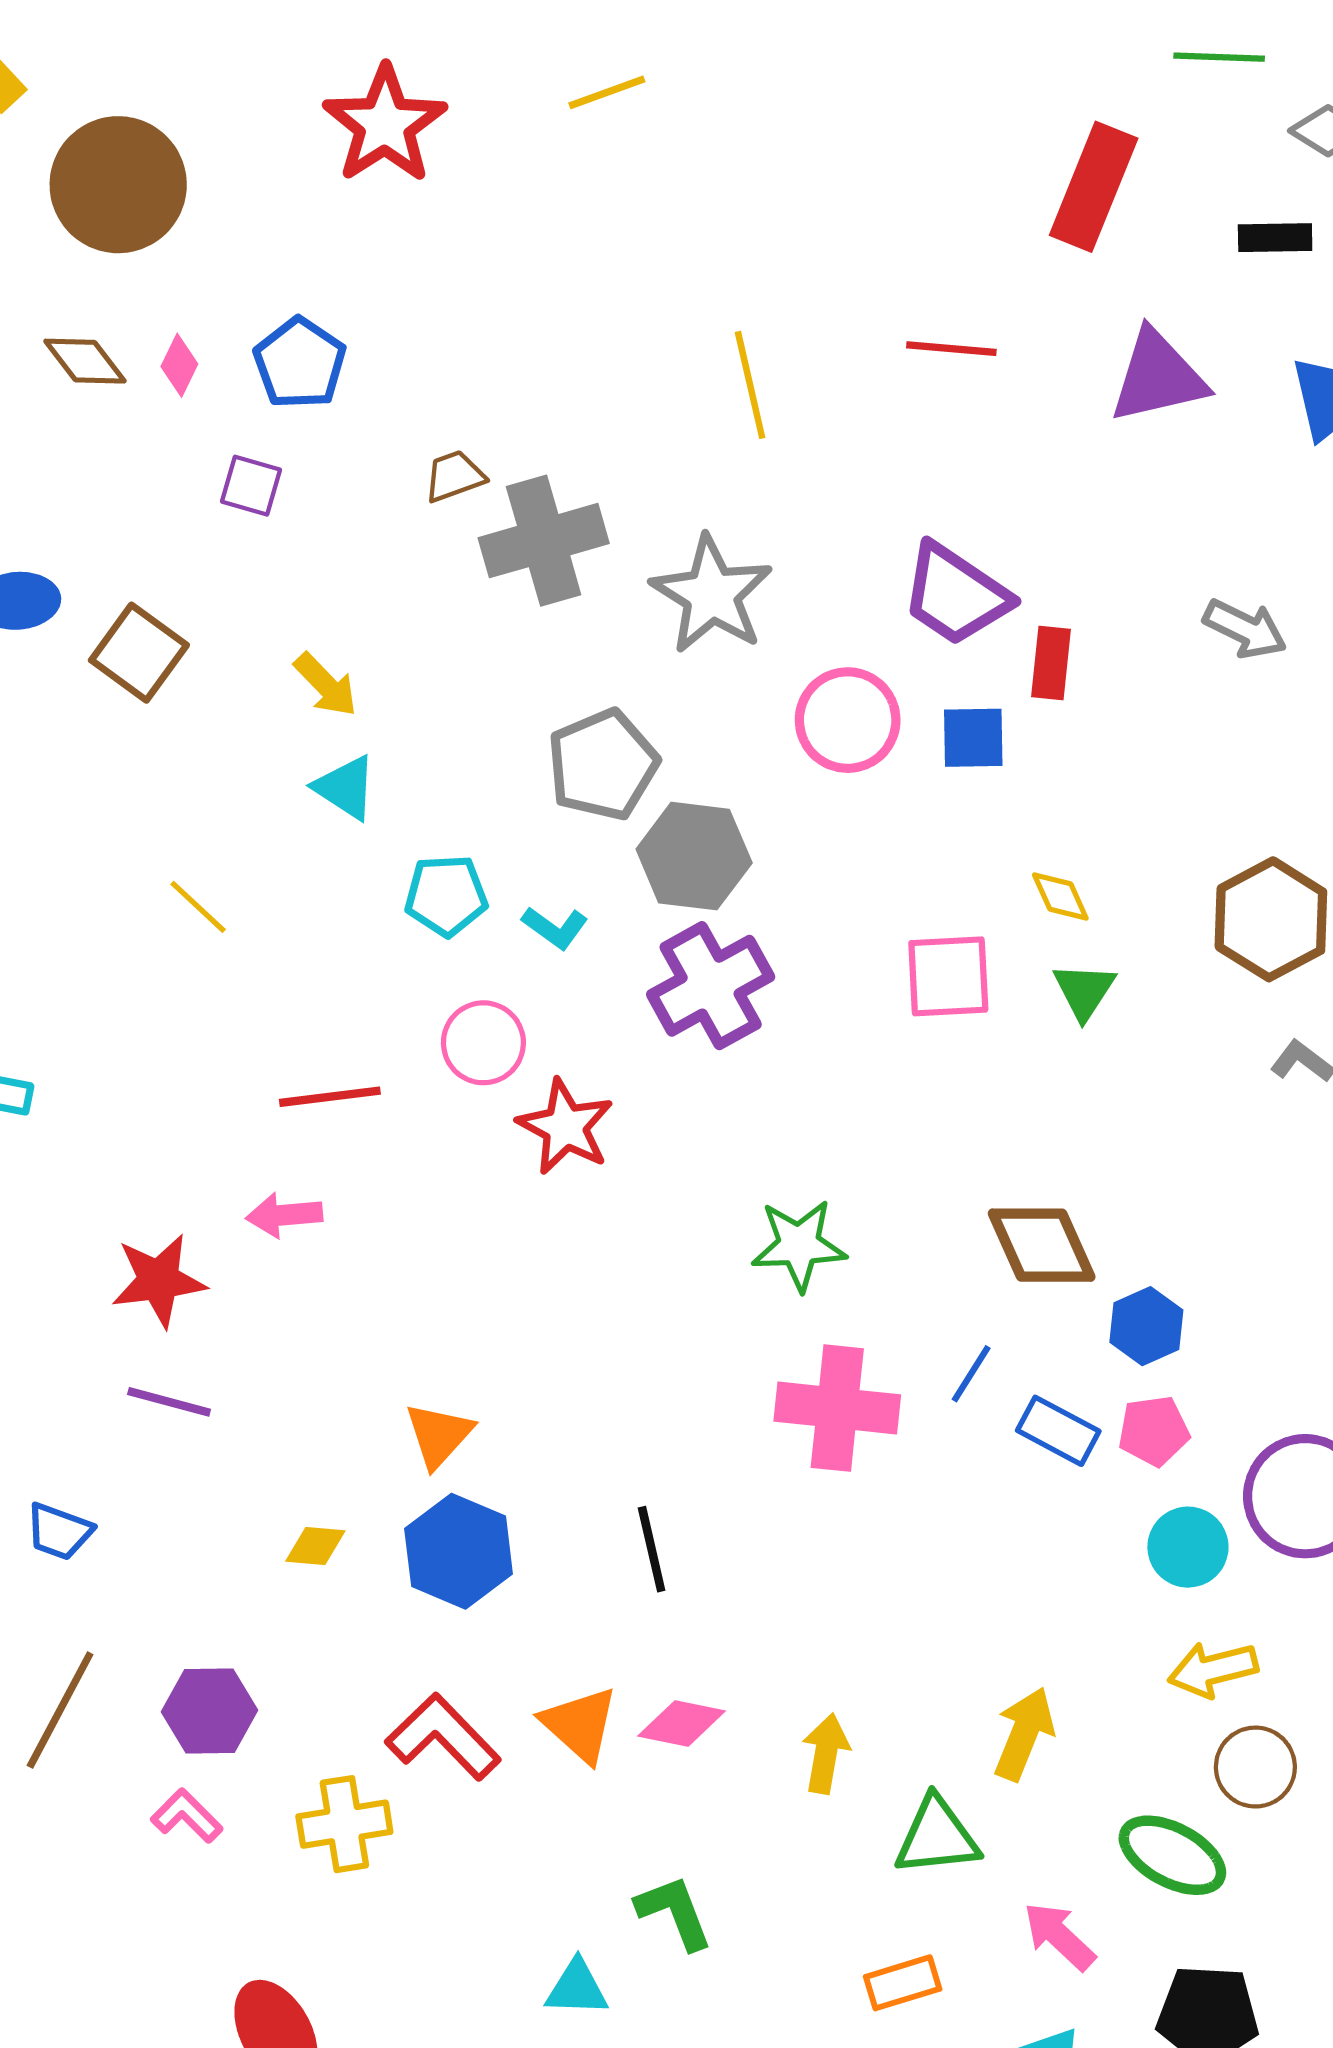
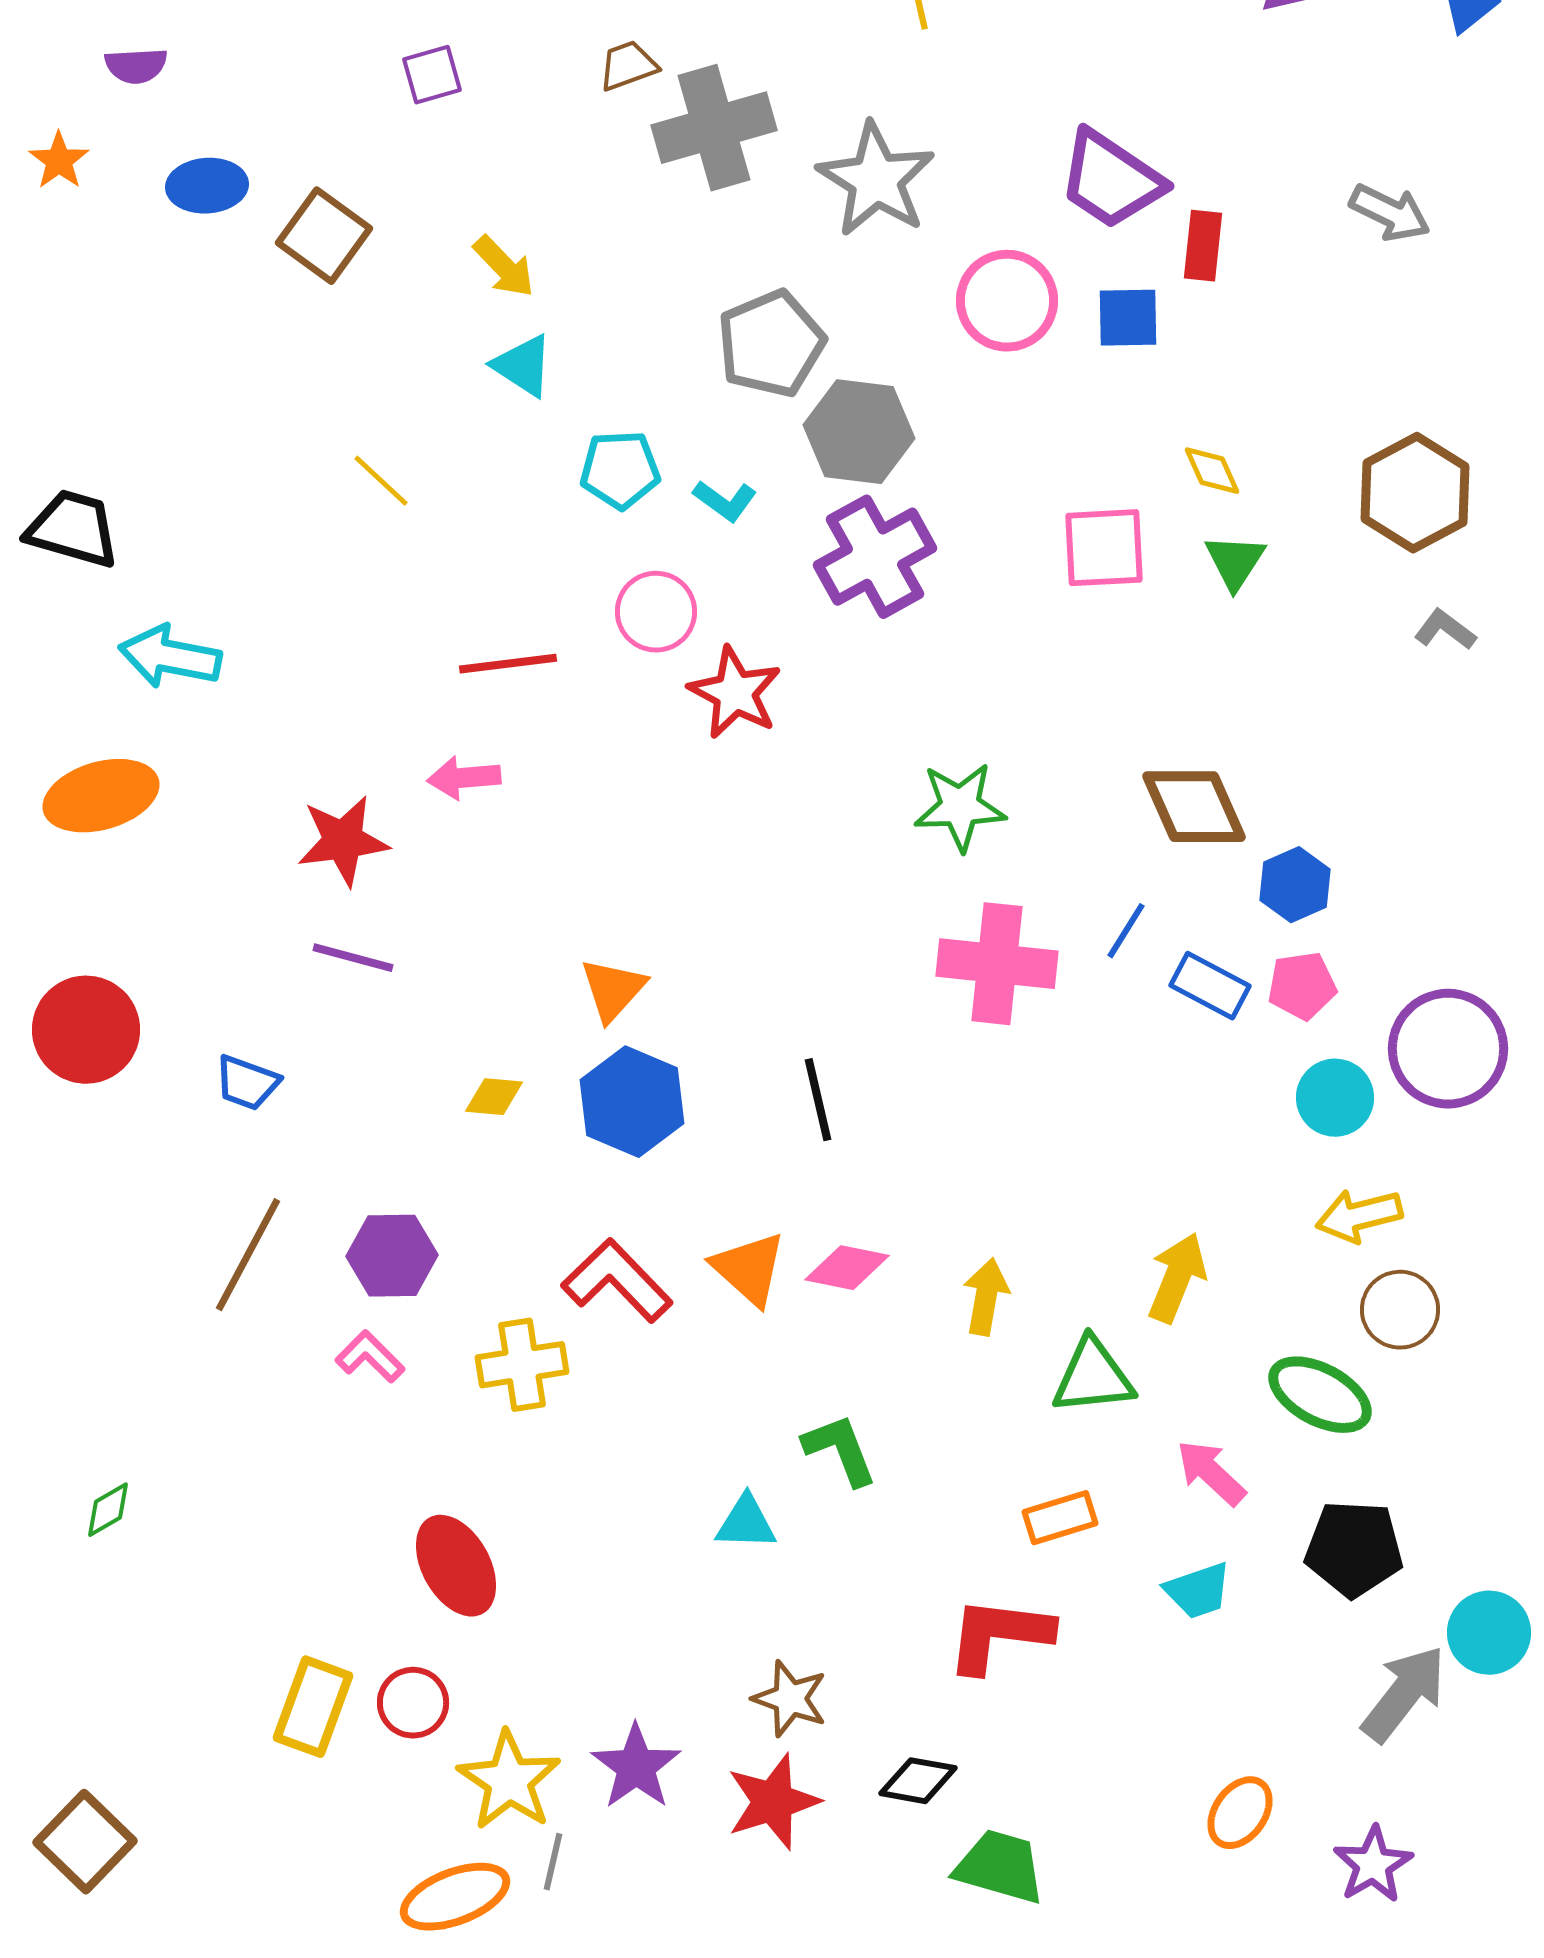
purple square: (251, 486) -> (432, 75), turned -32

